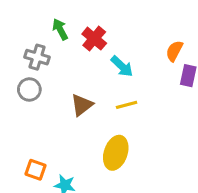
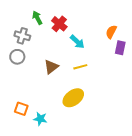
yellow ellipse: (116, 153) -> (73, 98), turned 35

